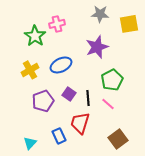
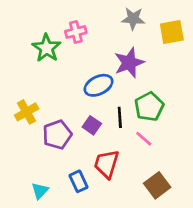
blue ellipse: (61, 65) -> (98, 85), moved
yellow cross: (30, 70) -> (27, 112), moved
black line: (88, 98) -> (120, 117), moved

